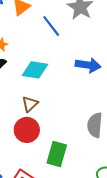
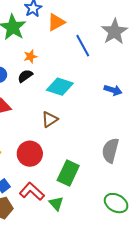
blue arrow: (88, 65) -> (113, 90), size x0.7
red circle: (27, 130) -> (30, 154), moved

